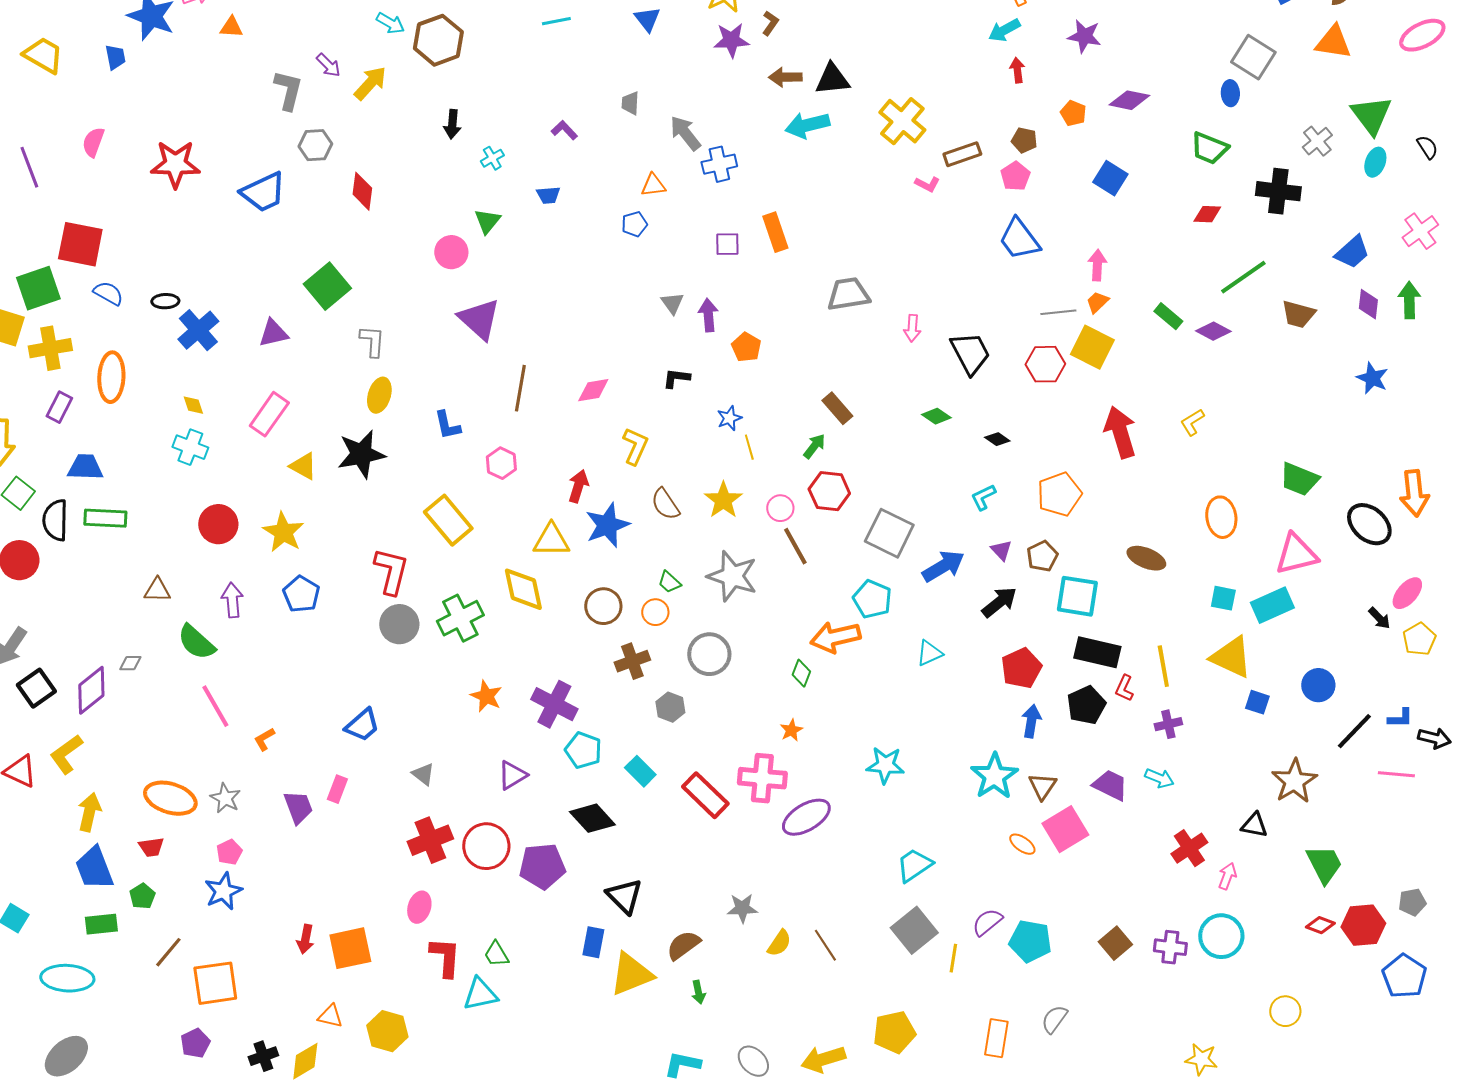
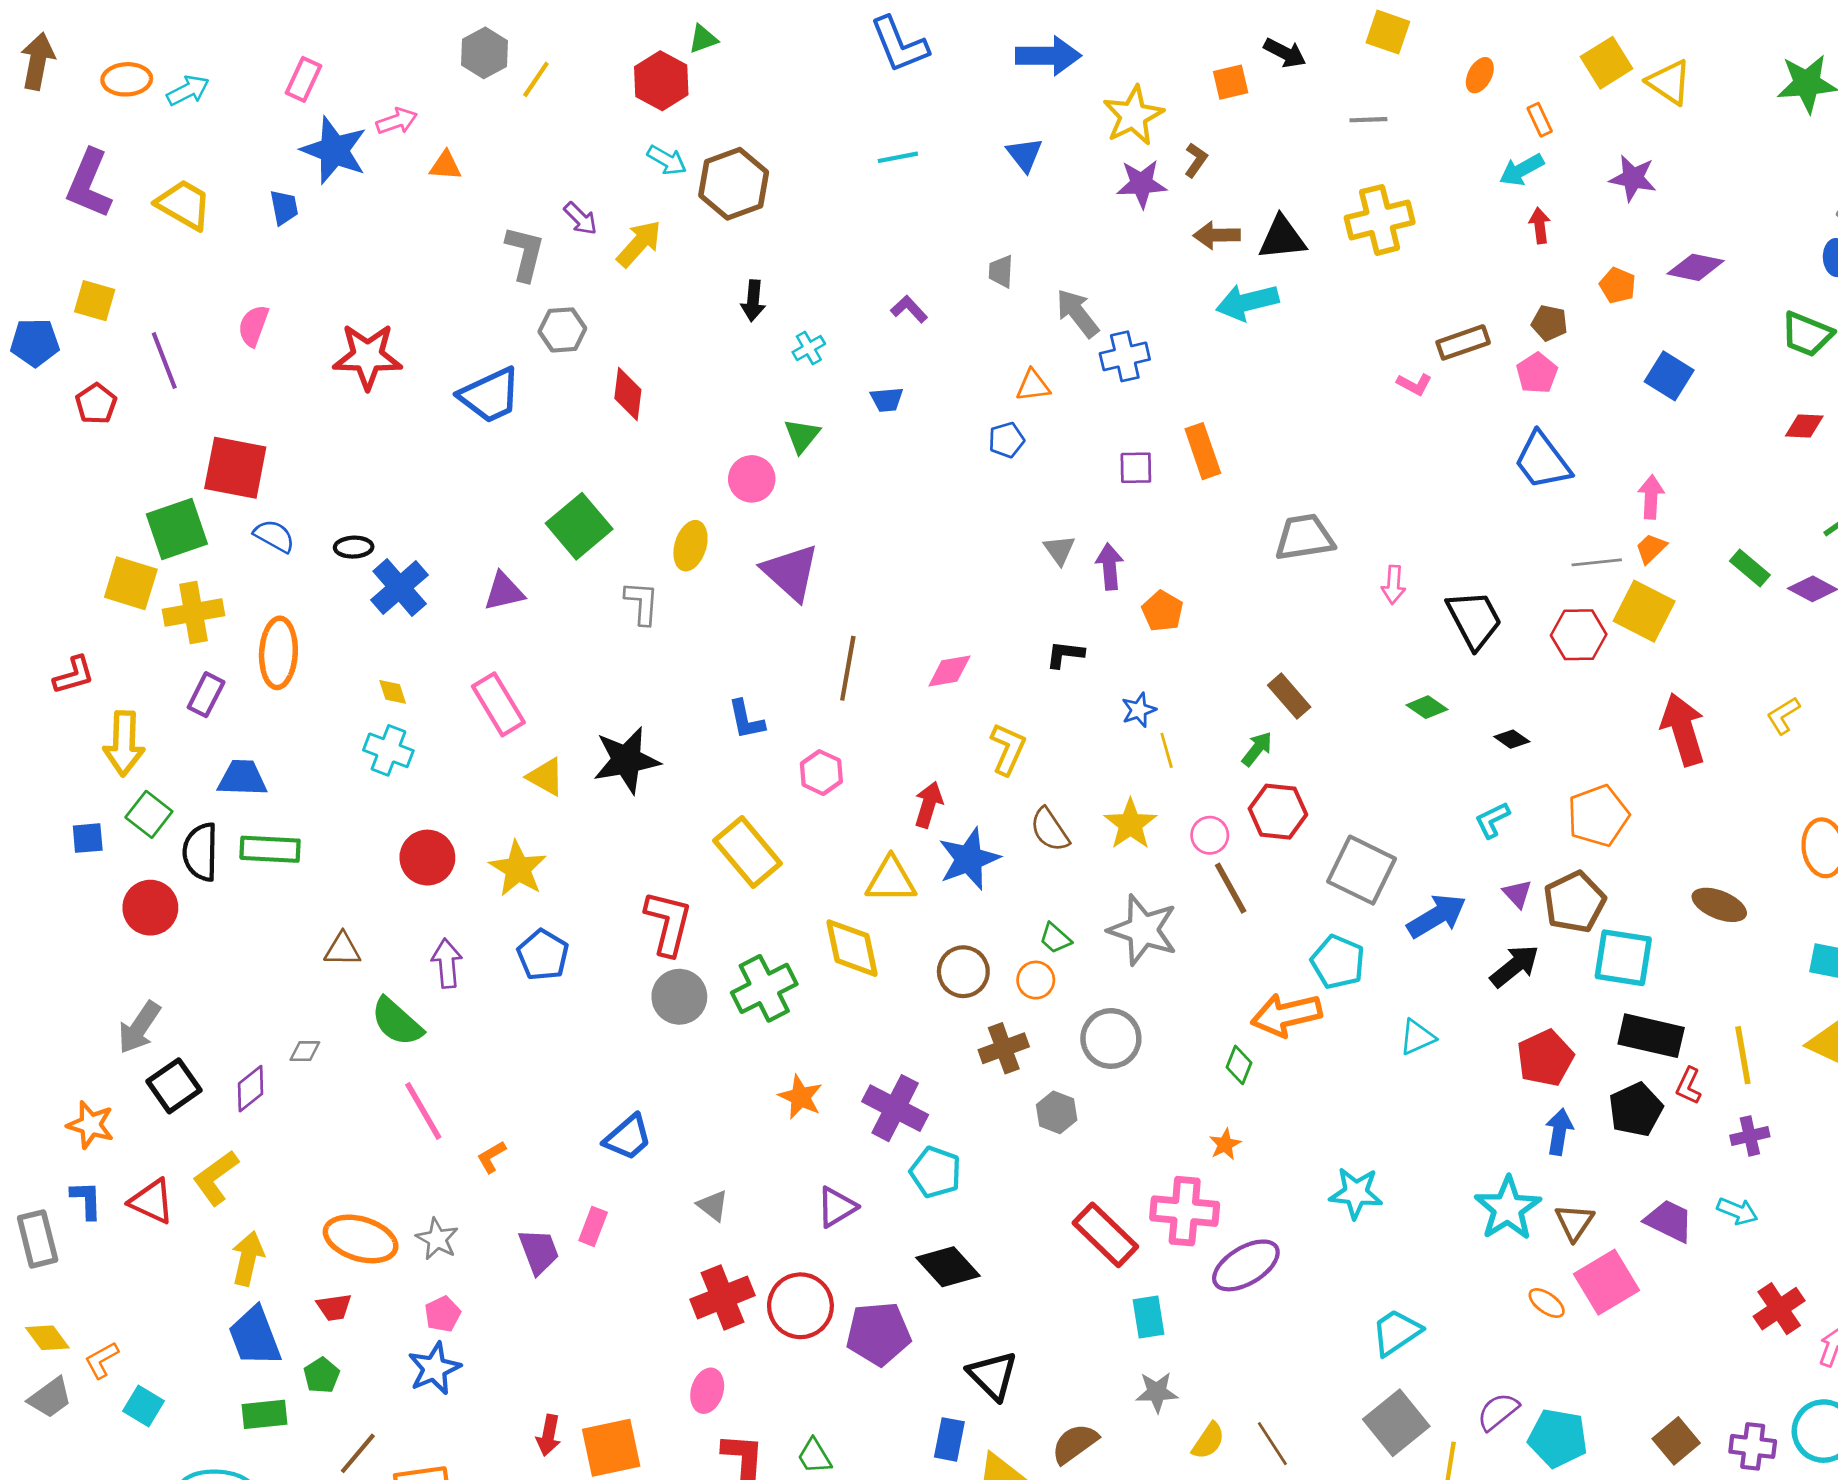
yellow cross: (902, 121) -> (1380, 220), moved, turned 36
yellow ellipse: (379, 395) -> (690, 546), moved
pink rectangle: (269, 414) -> (498, 704), turned -66
brown pentagon: (1042, 556) -> (1574, 902), size x1.4
purple diamond: (91, 690) -> (251, 1089), size x0.7
cyan rectangle: (640, 771) -> (1148, 1317), moved, turned 36

